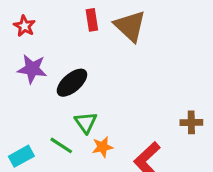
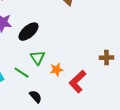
orange star: (103, 147) -> (57, 70), moved

